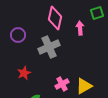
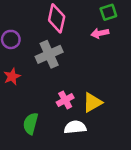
pink arrow: (80, 28) -> (100, 33), moved, turned -96
red star: (24, 73) -> (12, 77), moved

